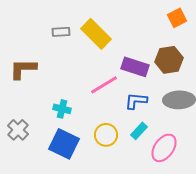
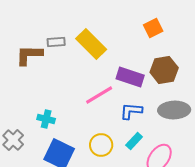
orange square: (177, 18) -> (153, 28), moved
brown L-shape: (23, 69) -> (29, 55), moved
cyan cross: (62, 109) -> (46, 119), moved

